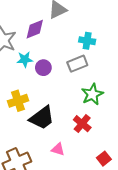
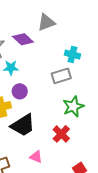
purple diamond: (35, 29) -> (23, 39), turned 60
purple circle: (43, 68) -> (20, 91), moved

